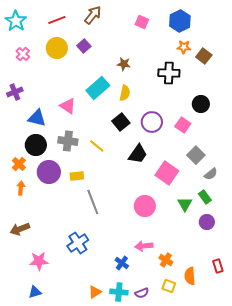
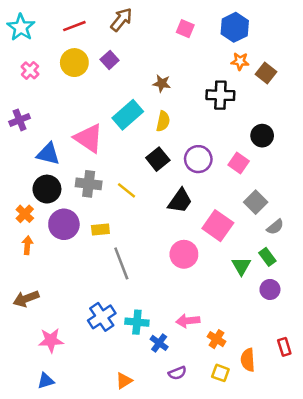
pink triangle: (68, 106) -> (89, 138), size x1.4
pink circle: (145, 206) -> (184, 254), moved
cyan cross: (119, 292) -> (137, 322), moved
purple semicircle: (142, 293) -> (177, 373), moved

